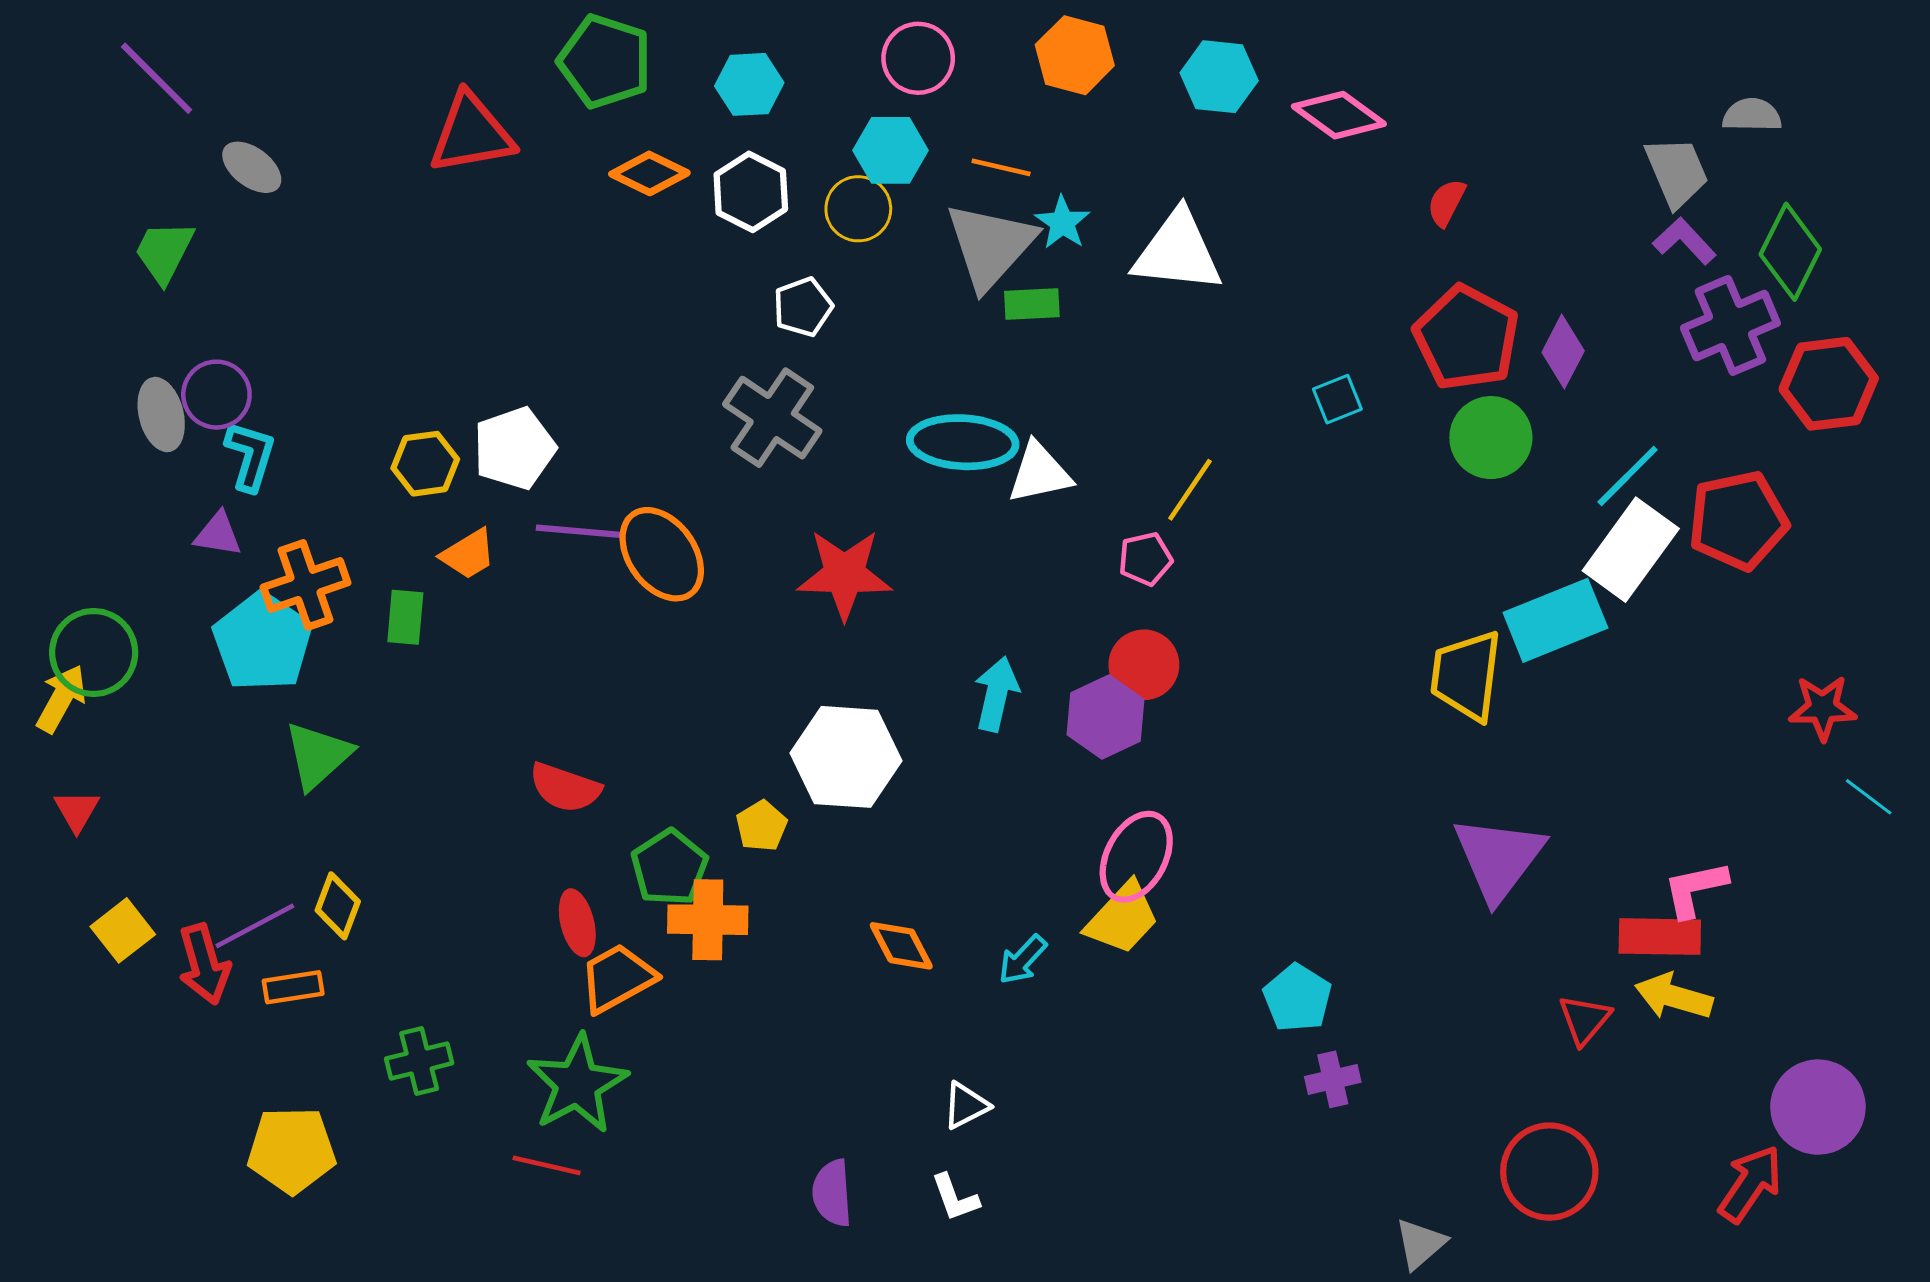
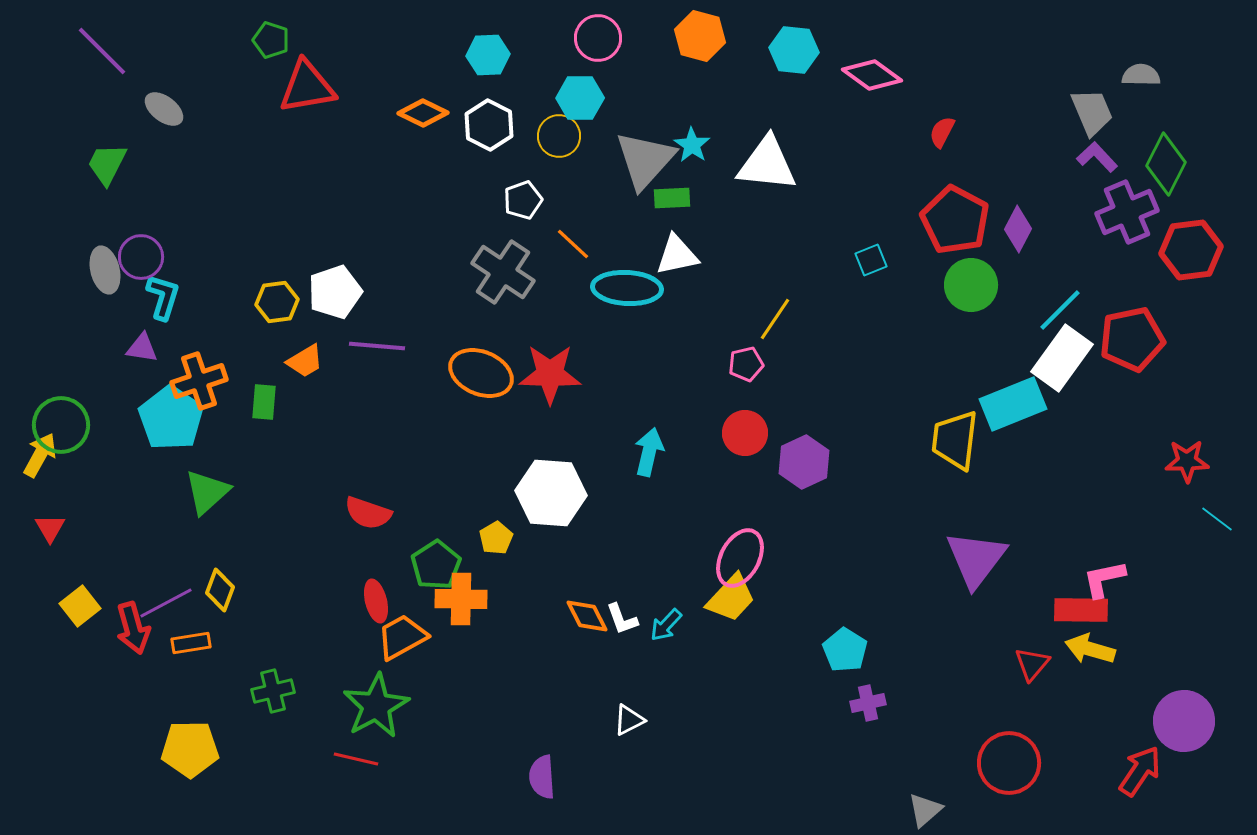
green pentagon: (605, 61) -> (271, 40), moved, size x0.6
orange line: (1001, 167) -> (573, 244), moved, turned 30
white triangle: (1039, 473) -> (677, 255), moved
orange ellipse: (662, 554) -> (481, 373), moved, turned -32
purple hexagon: (1105, 717) -> (804, 462), moved
white L-shape: (955, 1198) -> (622, 619), moved

